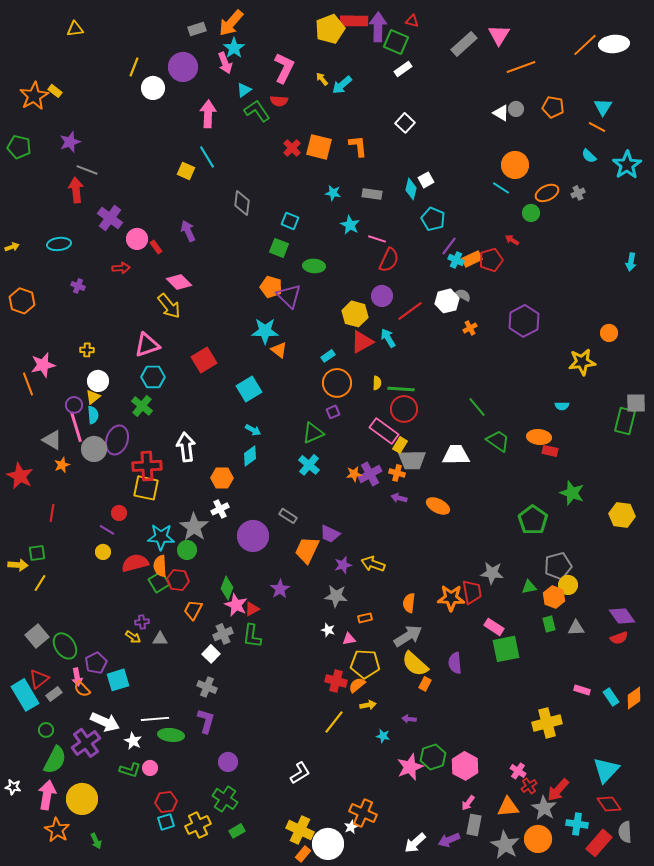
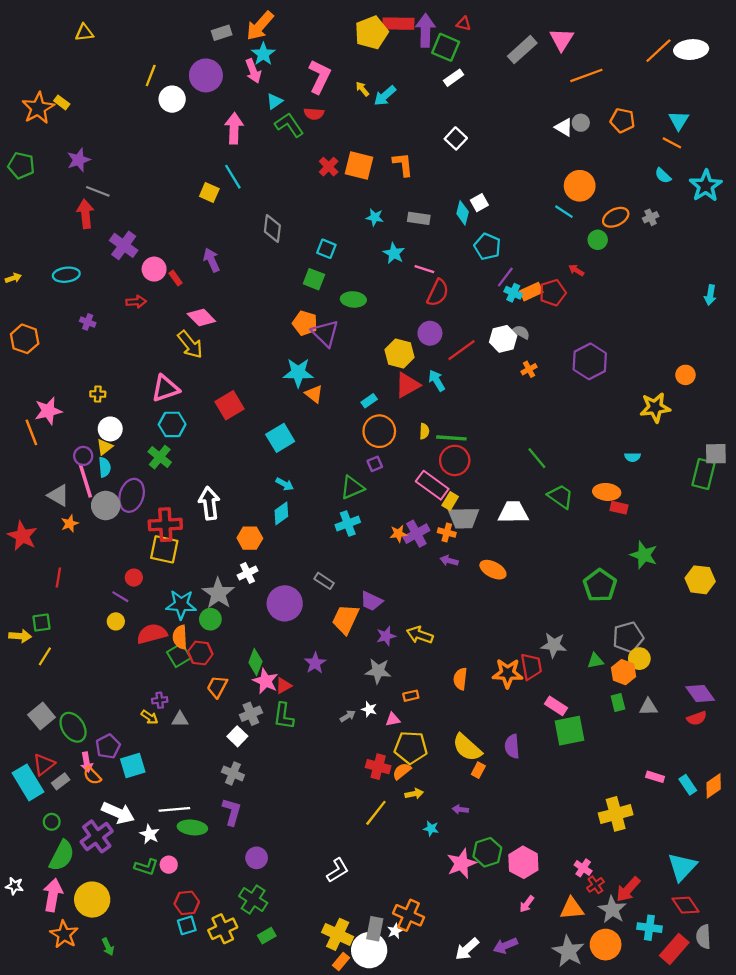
cyan cross: (309, 465) -> (348, 523), turned 30
gray arrow: (408, 636) -> (348, 716), moved, size x0.5
gray rectangle: (474, 825) -> (375, 929), moved

